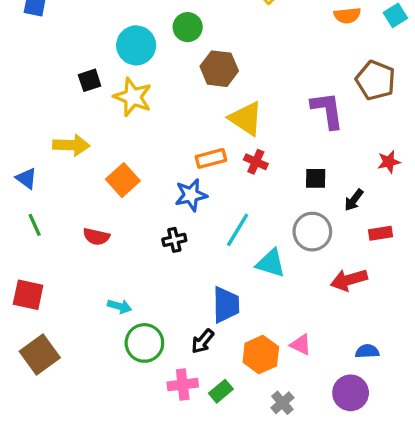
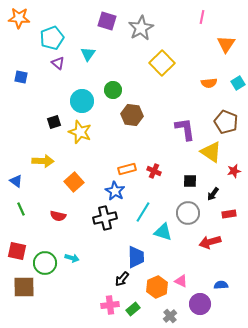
purple L-shape: (327, 110) -> (185, 129), moved
yellow triangle: (246, 119) -> (211, 152), moved
blue star: (191, 195) -> (115, 191), turned -30
black cross: (174, 240) -> (105, 218), size x1.6
green circle: (144, 343) -> (45, 263), moved
brown square: (40, 355) -> (24, 287), turned 35
purple circle: (351, 393) -> (200, 304), moved

